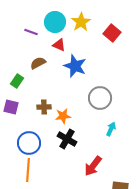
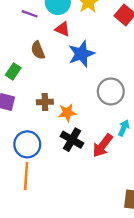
brown semicircle: (38, 63) -> (38, 50), turned -84
blue star: (75, 66) -> (81, 54), turned 30
red arrow: (93, 166) -> (103, 146), moved

